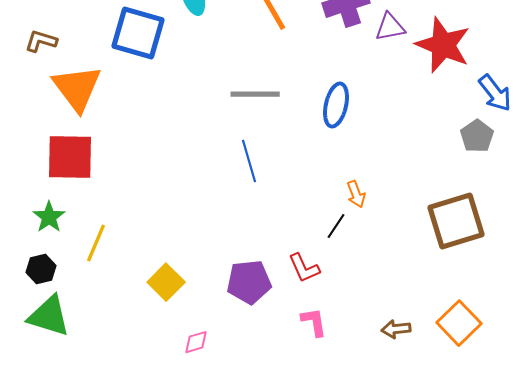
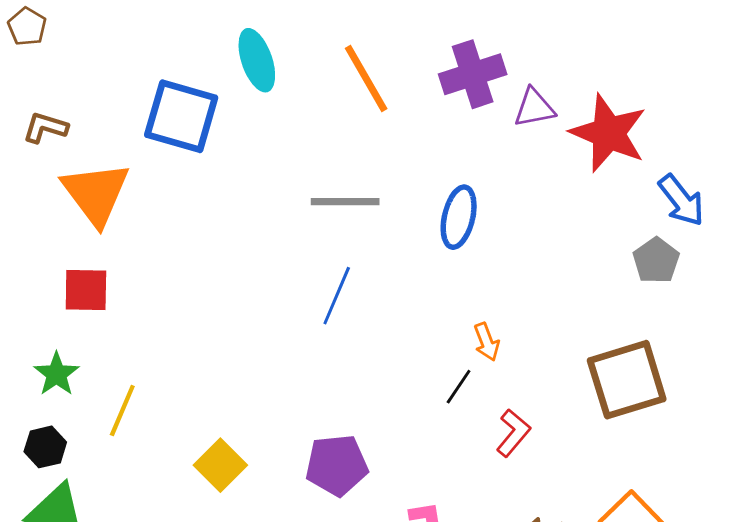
red square: (70, 157) -> (86, 290), size x0.7
blue line: (249, 161) -> (337, 296), turned 39
red L-shape: (304, 268) -> (513, 433), moved, turned -116

